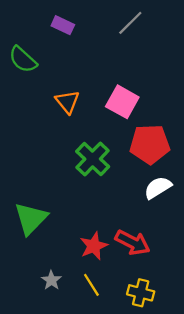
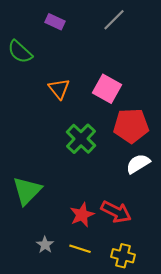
yellow line: (91, 285) -> (80, 249), turned -40

